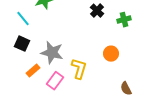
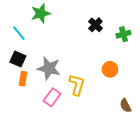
orange rectangle: (33, 71) -> (23, 79), moved, turned -40

